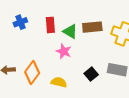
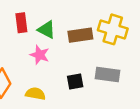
brown rectangle: (92, 27) -> (80, 35), moved
black square: (91, 74) -> (75, 82), turned 32

